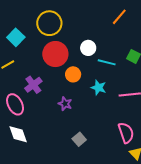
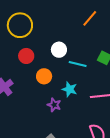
red circle: (55, 54) -> (26, 56), size x0.6
purple star: (65, 104) -> (54, 105), moved

